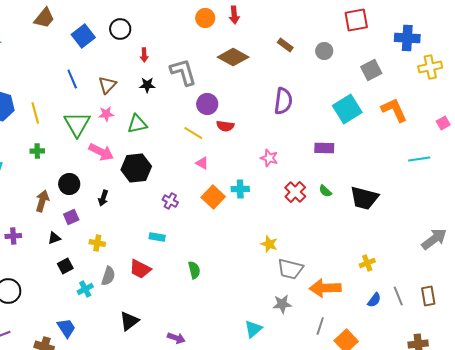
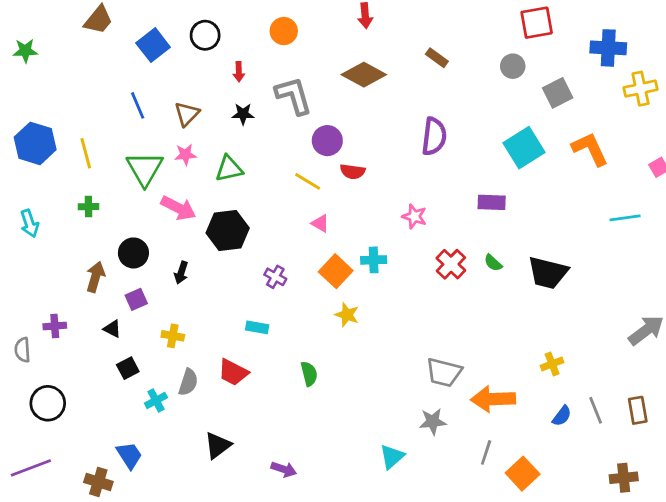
orange circle: (205, 18) -> (284, 31), moved
gray circle: (324, 51) -> (513, 66), moved
black triangle: (54, 238) -> (112, 329), turned 48
yellow star: (269, 244) -> (347, 315), moved

